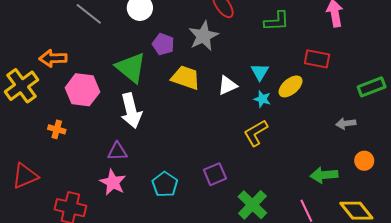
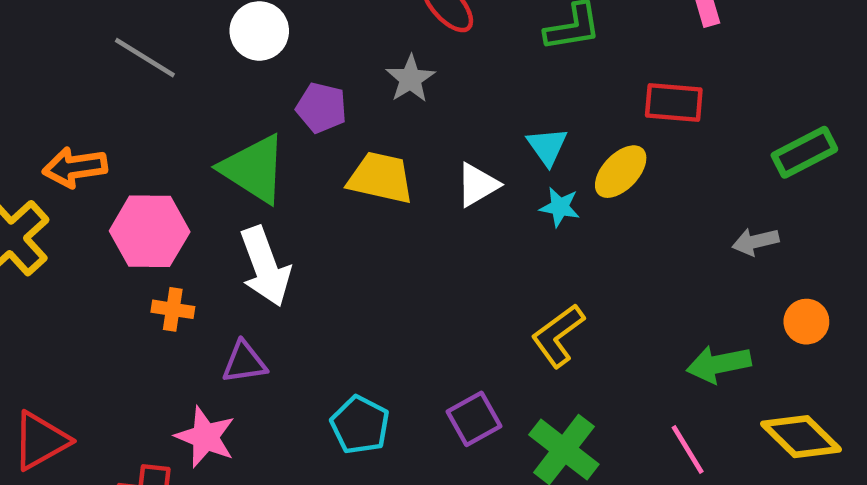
gray star: (203, 36) -> (410, 79), size x0.7
orange cross: (57, 129) -> (173, 309), moved
yellow L-shape: (256, 133) -> (558, 335), moved
purple square: (215, 174) -> (474, 419), moved
pink star: (113, 182) -> (205, 437), moved

